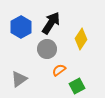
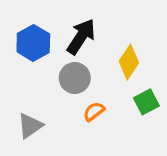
green square: (77, 86) -> (146, 102), moved

